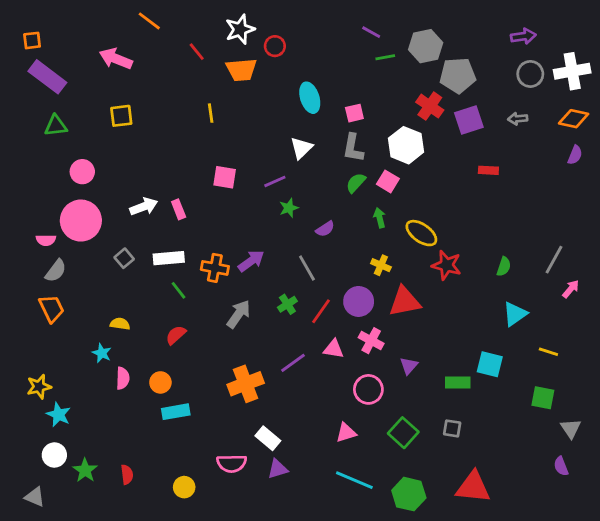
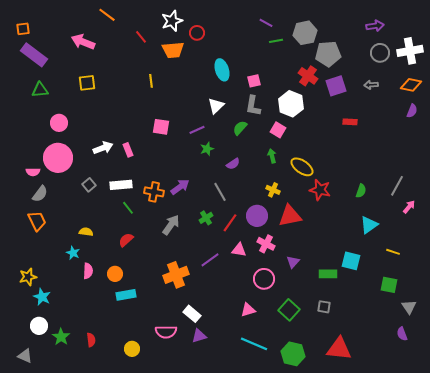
green semicircle: (356, 183) -> (240, 128), moved

